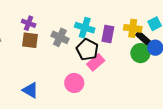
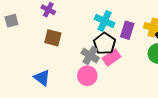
gray cross: (60, 37) -> (90, 56), moved
brown square: (30, 40) -> (53, 38), moved

